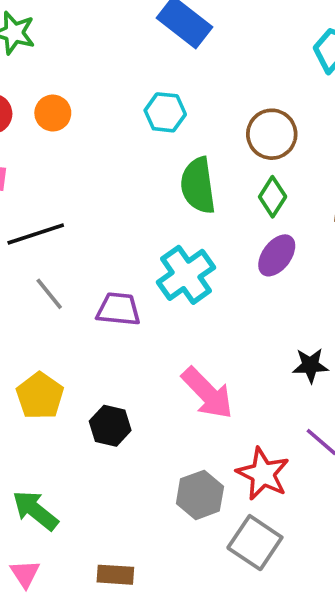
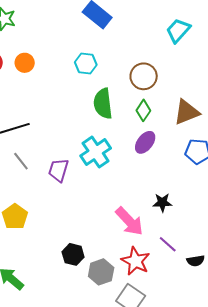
purple trapezoid: (118, 309) -> (58, 170), turned -80
pink arrow: (207, 393) -> (129, 221), moved
black hexagon: (110, 426) -> (73, 254), moved

